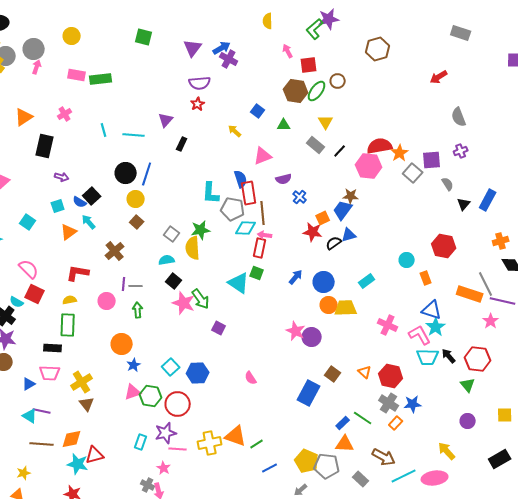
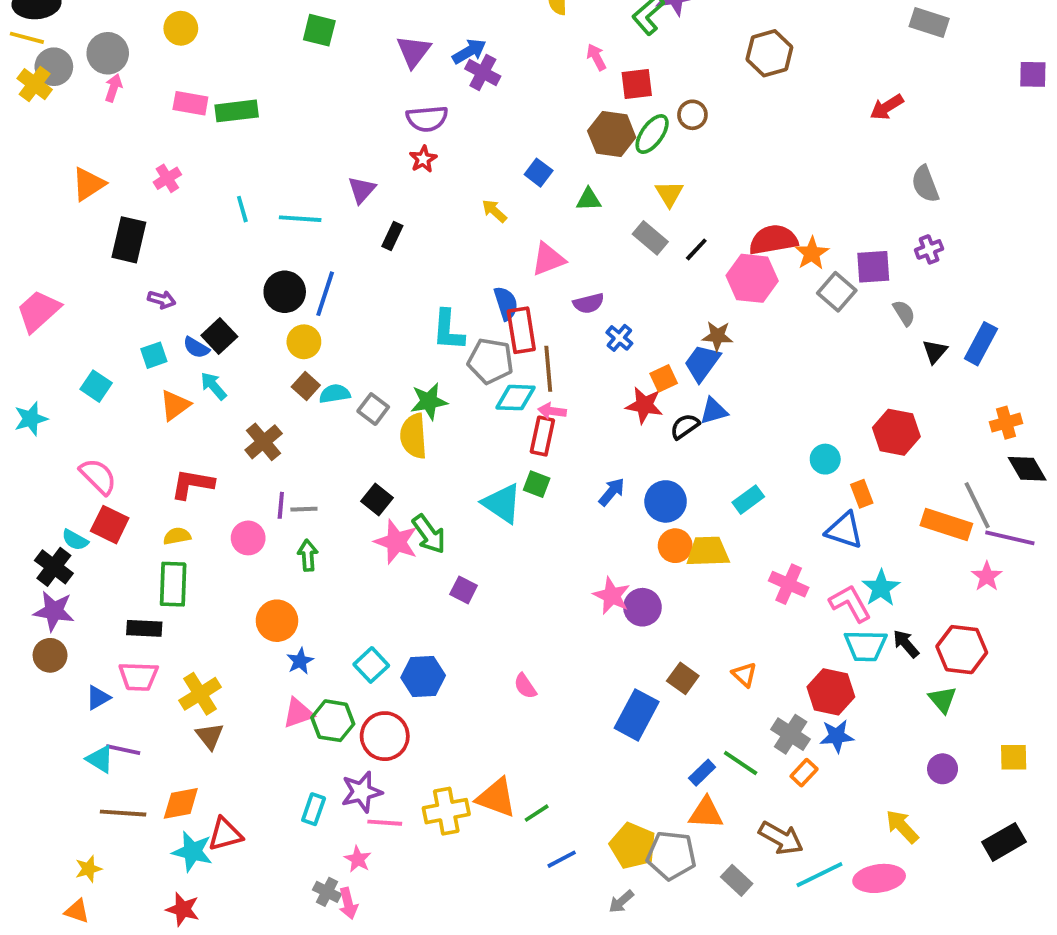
cyan semicircle: (167, 260) -> (335, 394), moved
blue triangle: (432, 310) -> (844, 530), moved
red hexagon: (391, 376) -> (831, 692), moved

